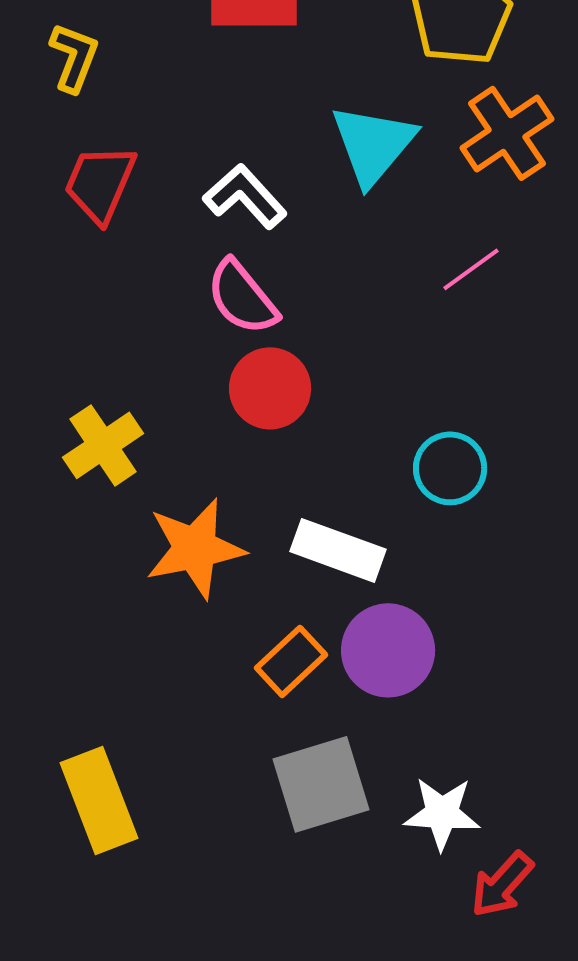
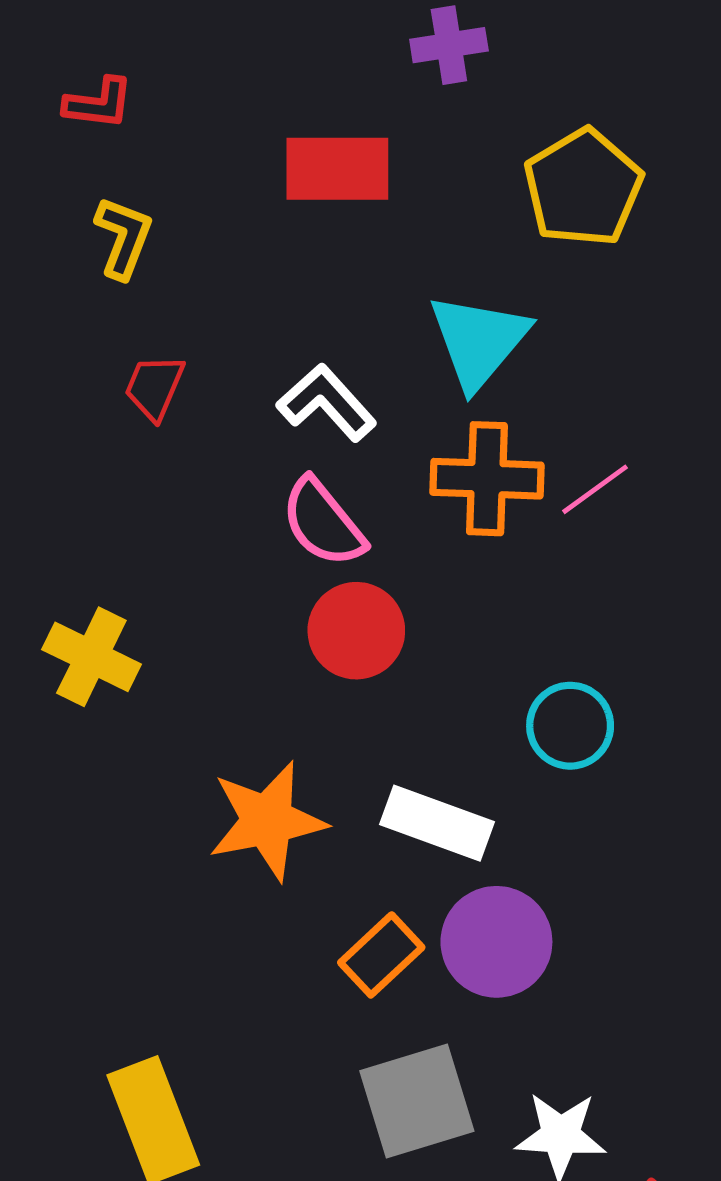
orange cross: (507, 133) -> (487, 479), moved, turned 36
red trapezoid: (100, 183) -> (154, 387), size x0.7
yellow cross: (103, 445) -> (91, 657), moved, turned -30

